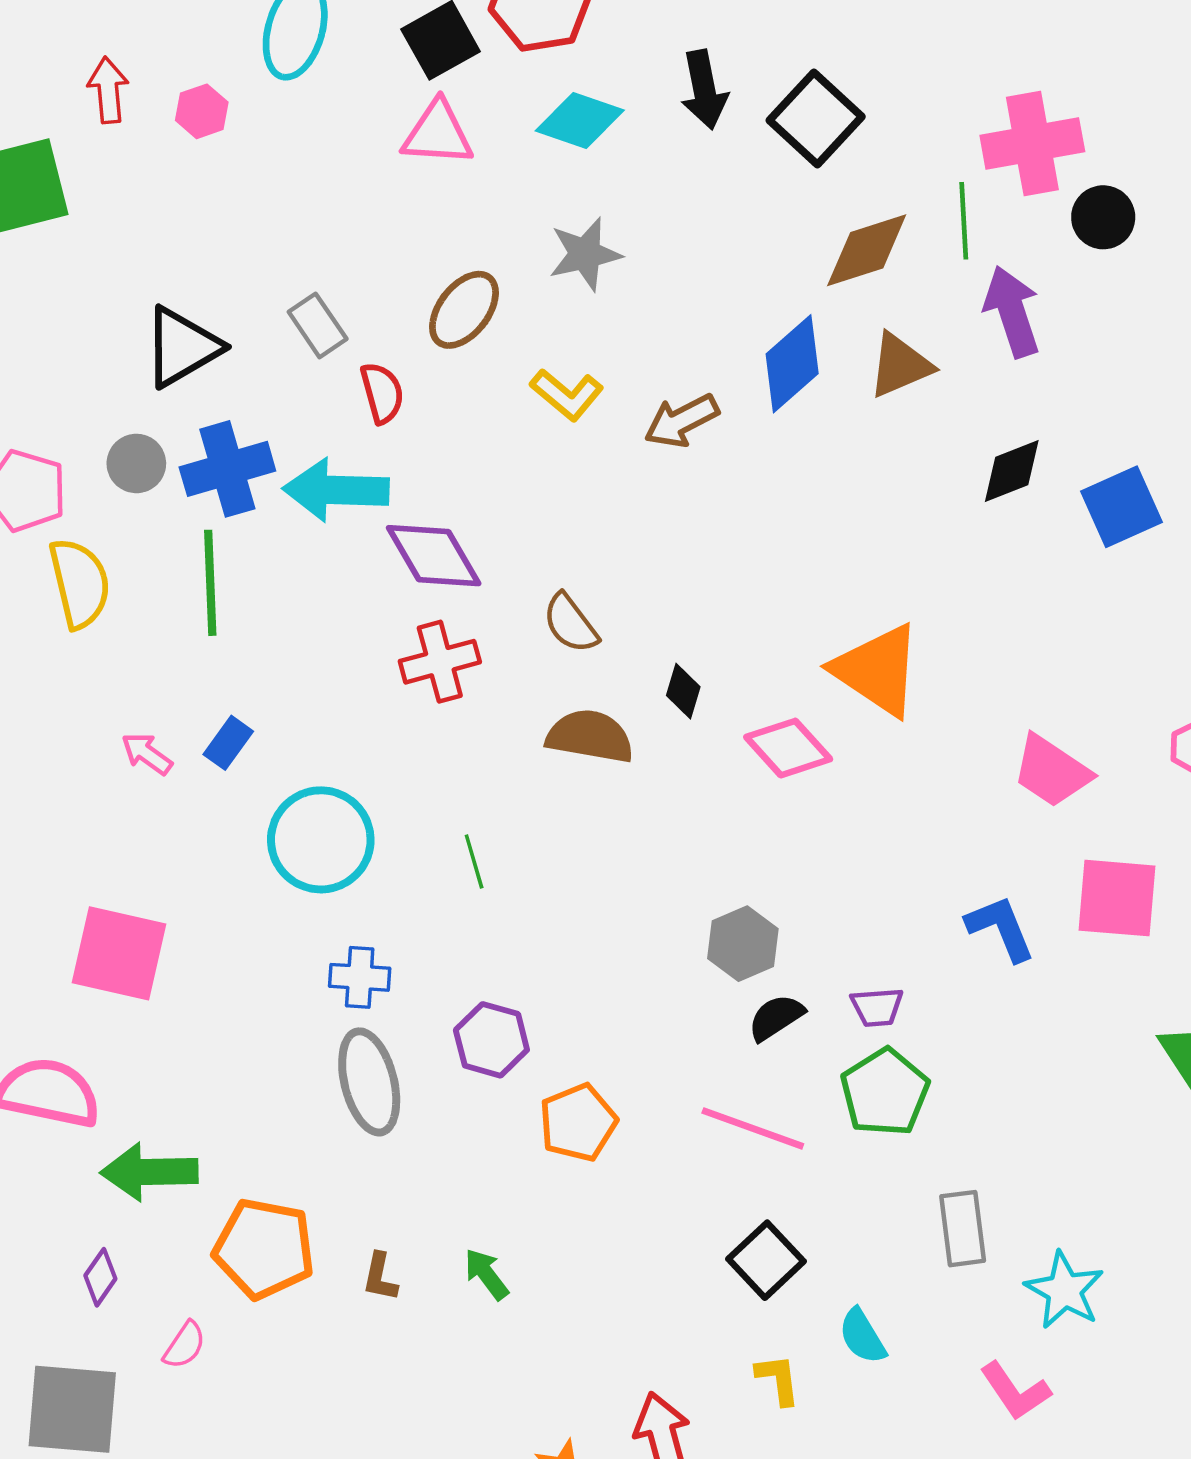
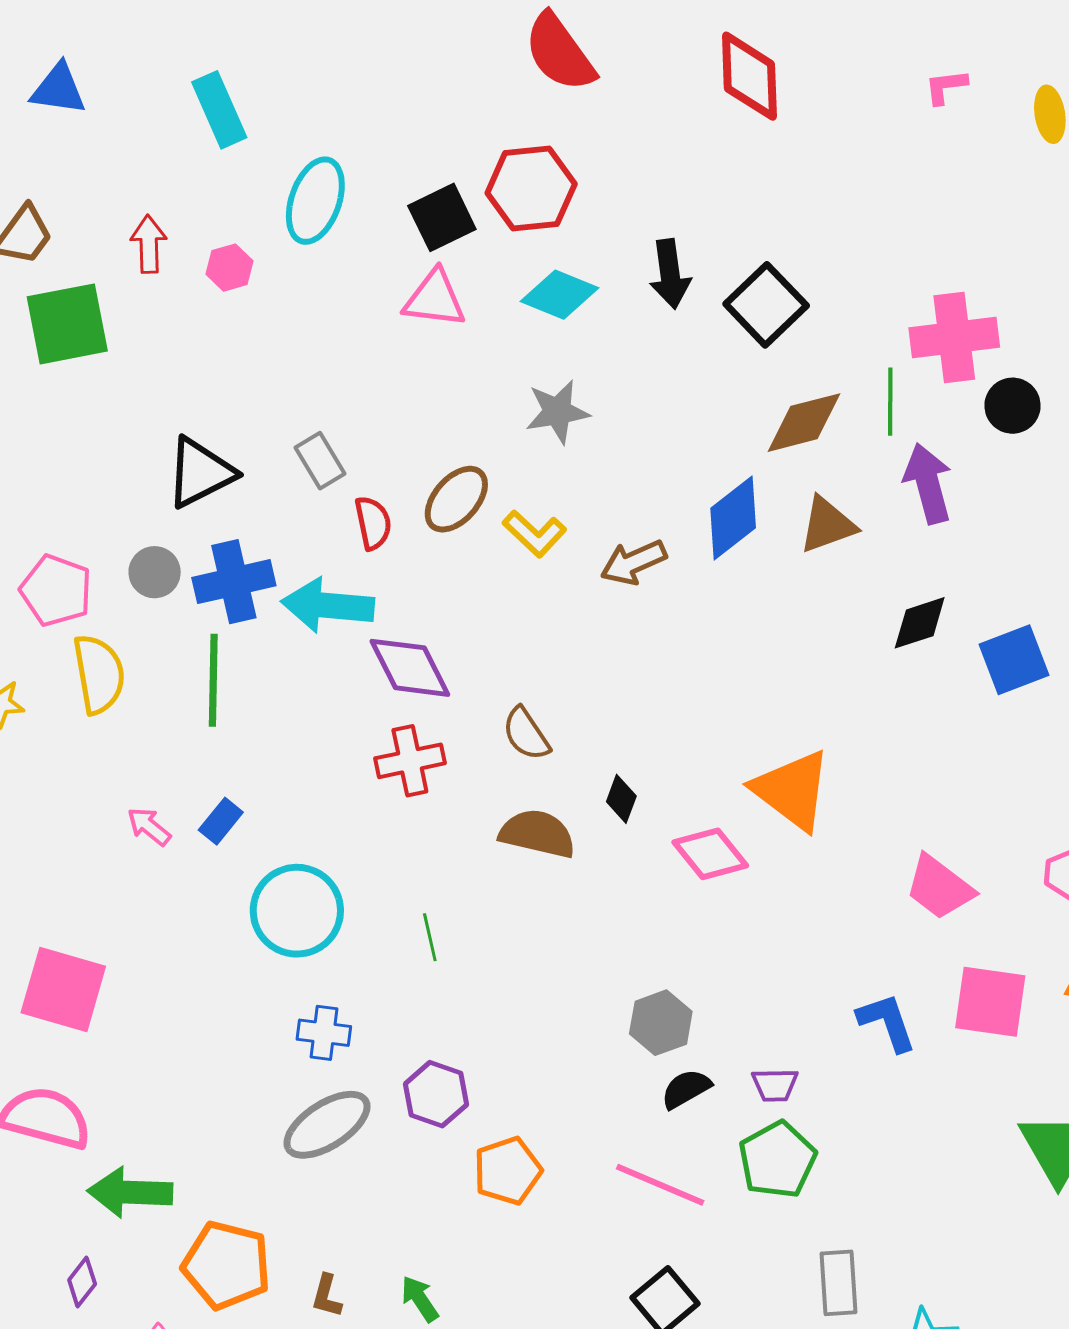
brown ellipse: (464, 310) -> (456, 499), moved
pink square: (119, 953) -> (63, 989), moved
gray ellipse: (369, 1082) -> (327, 1125), turned 68

